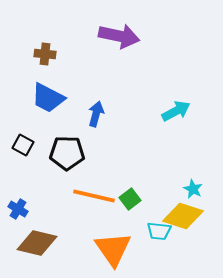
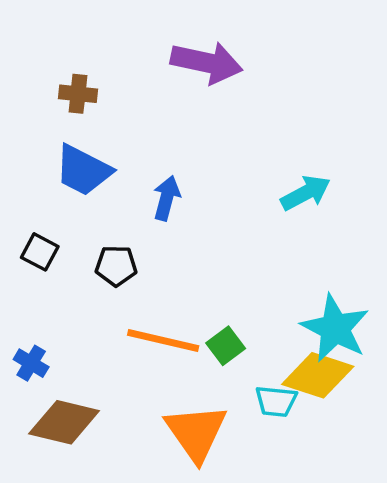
black pentagon: (67, 153) -> (116, 266), size x0.7
cyan star: (193, 189) -> (335, 328), size x2.0

